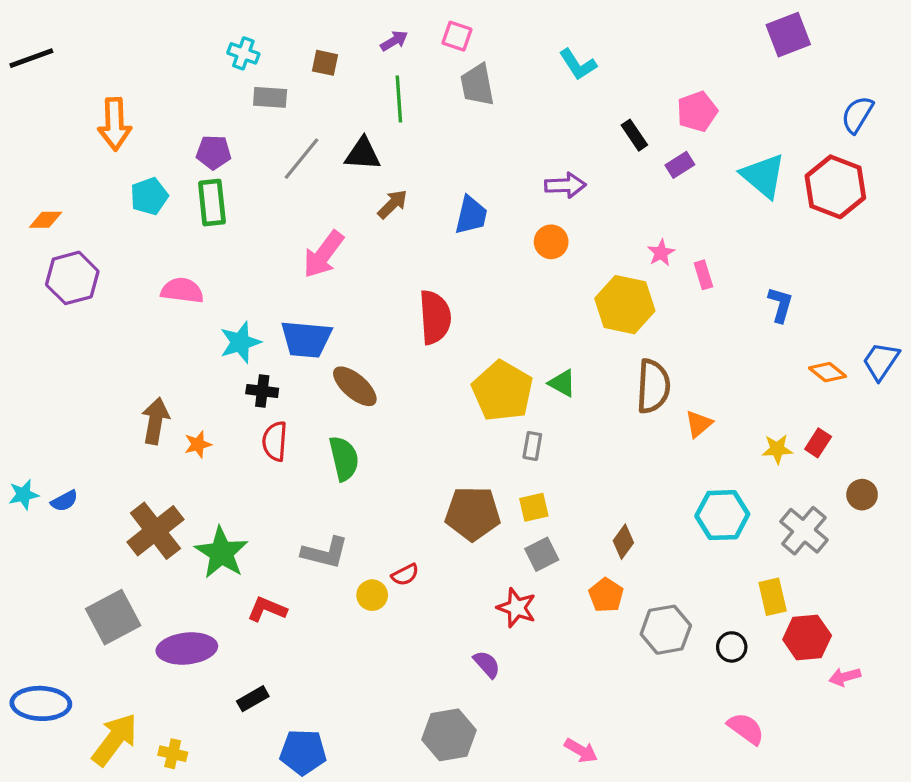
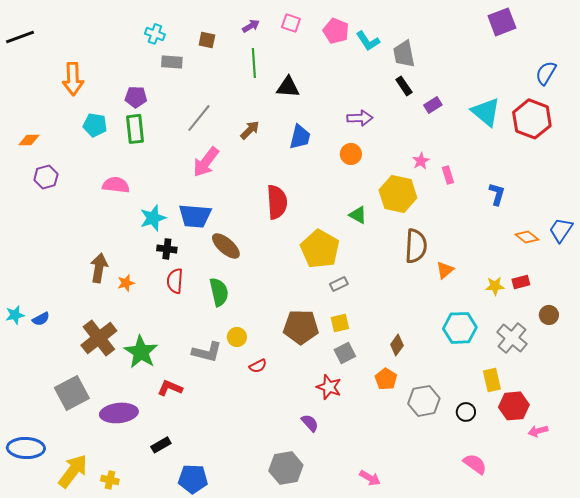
gray trapezoid: (477, 85) -> (404, 54), moved
pink pentagon: (697, 111) -> (336, 31), moved, turned -30
black triangle: (363, 154) -> (288, 87), moved
gray line: (301, 159) -> (199, 118), moved
cyan pentagon: (149, 196) -> (95, 125), turned 30
purple hexagon: (72, 278) -> (46, 177), size x0.7
green triangle: (562, 383) -> (358, 215), moved
red rectangle: (818, 443) -> (521, 282), turned 42
gray rectangle: (532, 446) -> (339, 284), turned 54
yellow circle: (372, 595) -> (237, 337), moved

